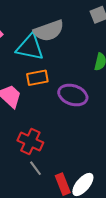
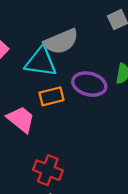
purple ellipse: (73, 95) -> (89, 84), moved

